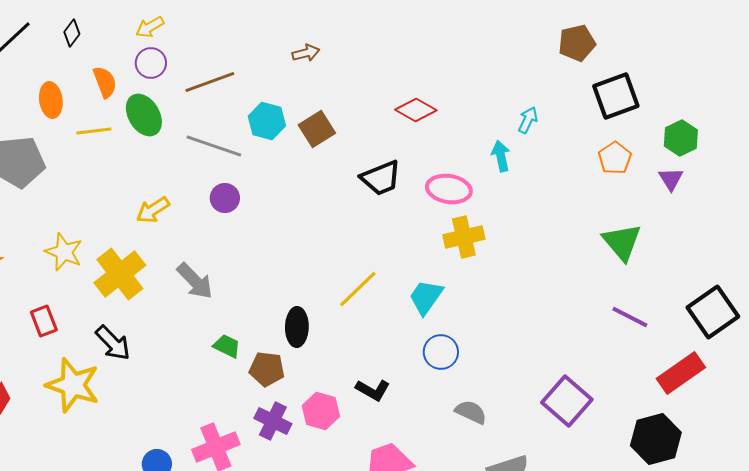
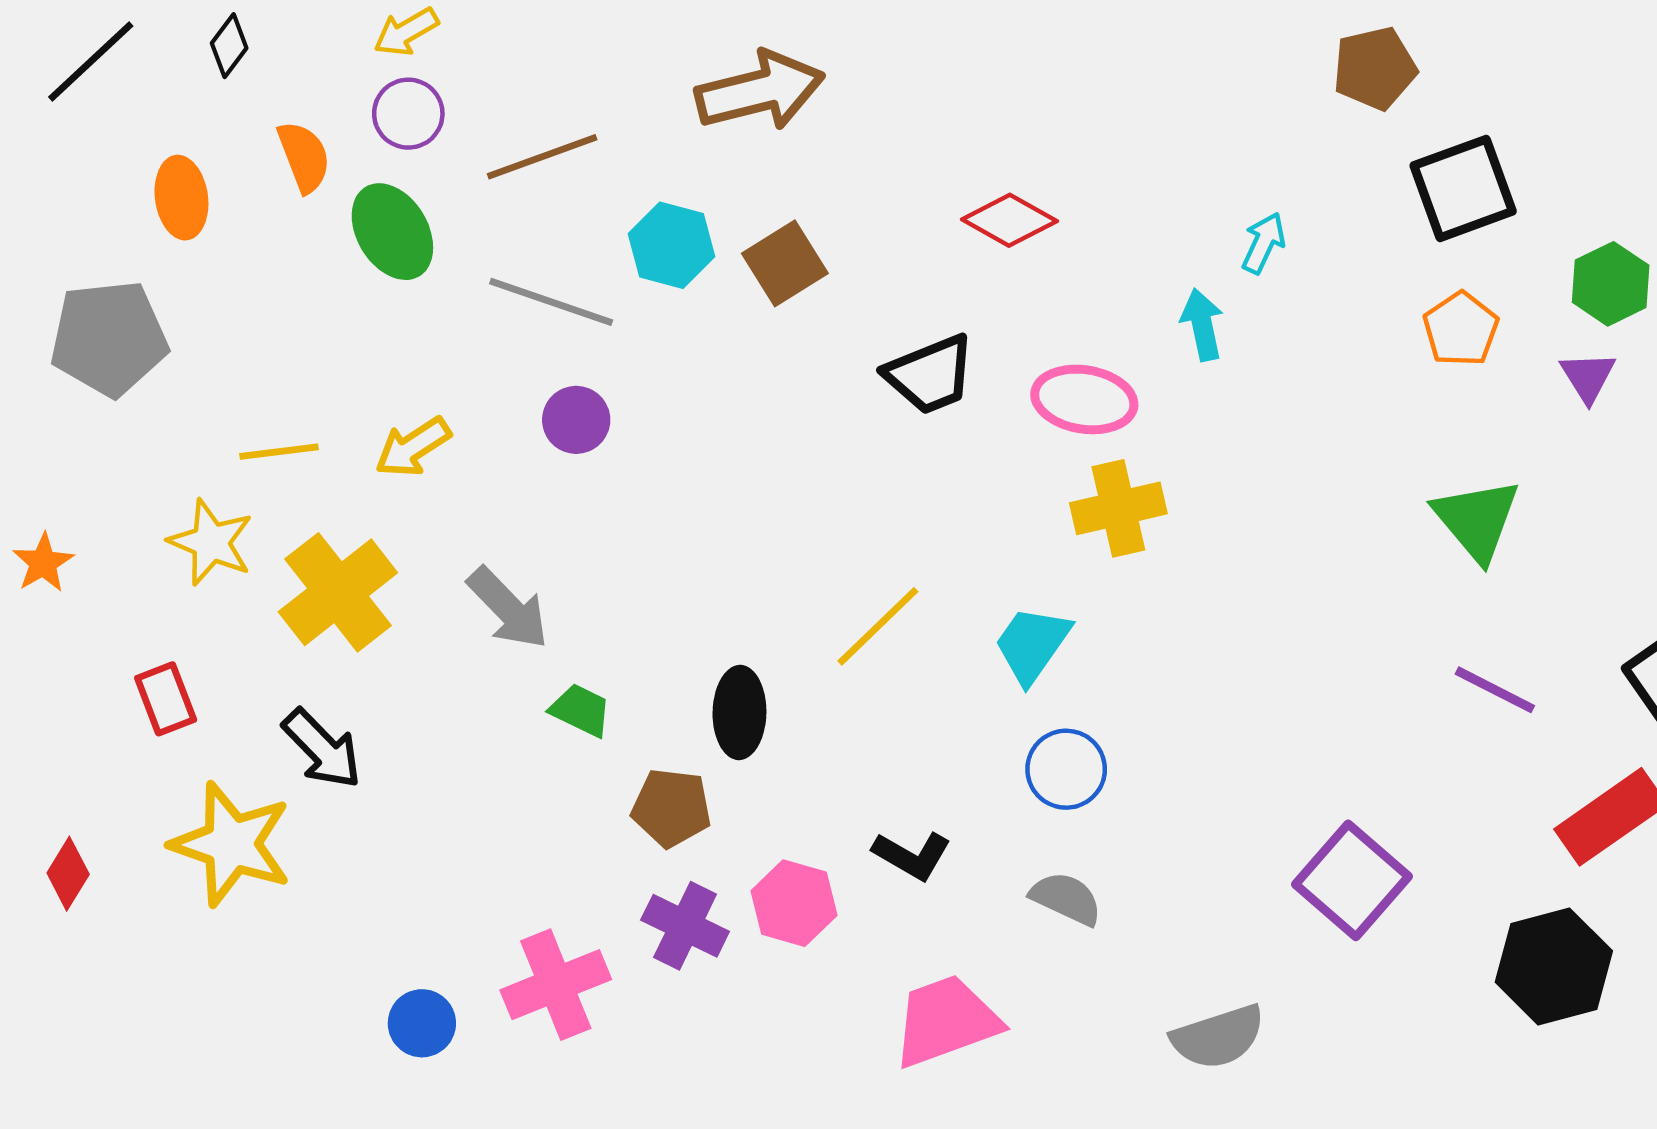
brown arrow: (306, 53) -> (760, 91), size x2.0
yellow line: (94, 131) -> (279, 452), moved
green trapezoid: (227, 346) -> (581, 710), moved
gray semicircle: (471, 412) -> (1066, 898), moved

